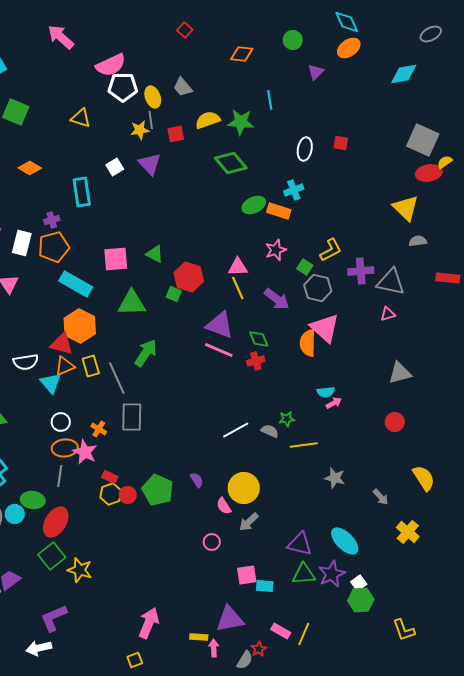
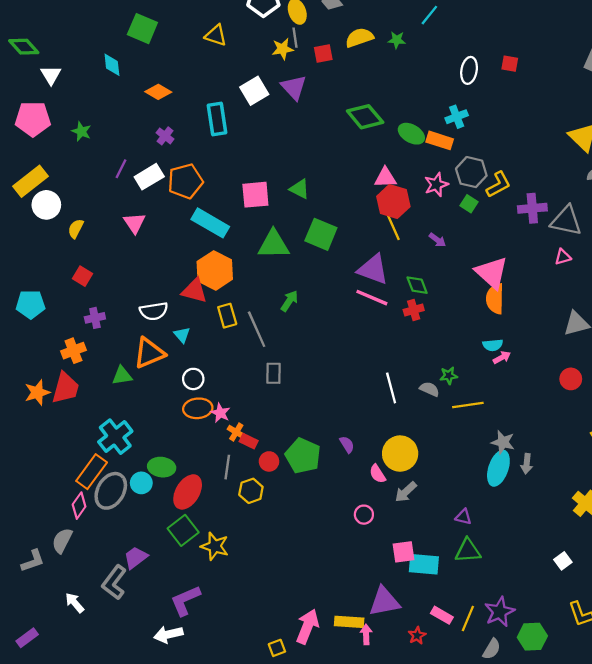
cyan line: (270, 100) -> (429, 15), turned 48
green star: (241, 122) -> (397, 40), size x0.6
green diamond: (231, 163) -> (365, 117), moved
white square: (115, 167) -> (254, 91), size x1.4
green ellipse: (254, 205) -> (411, 134), turned 55
purple cross: (52, 220) -> (165, 136), moved, turned -35
white rectangle: (22, 243) -> (149, 177), turned 45
pink triangle: (238, 267) -> (385, 178), moved
red hexagon: (189, 277) -> (393, 201), moved
gray hexagon: (318, 288) -> (471, 172), moved
green square: (174, 294) -> (321, 234), size x1.8
purple arrow: (277, 299) -> (437, 240), size x0.6
orange semicircle: (308, 343) -> (495, 299), moved
green arrow: (146, 353) -> (289, 301), size x0.7
orange triangle: (65, 366) -> (149, 353), moved, size x1.4
cyan triangle: (51, 383) -> (182, 335), size x0.7
gray rectangle: (132, 417) -> (274, 373), size x0.7
orange cross: (99, 429) -> (236, 432), moved
white line: (236, 430) -> (391, 388), turned -76
pink star: (85, 452) -> (220, 413), size x0.7
gray line: (60, 476) -> (227, 467), moved
yellow hexagon: (111, 494) -> (251, 491), moved
gray arrow: (381, 497) -> (527, 464), moved, turned 48
cyan ellipse: (345, 541) -> (498, 468), moved, turned 64
purple triangle: (300, 544) -> (463, 517), size x0.6
purple star: (332, 574) -> (500, 612), moved
white square: (359, 583) -> (563, 561), moved
cyan rectangle: (265, 586) -> (424, 564), size x1.5
green hexagon: (361, 600) -> (532, 637), moved
pink arrow: (149, 623) -> (307, 626), moved
yellow rectangle: (199, 637) -> (349, 622), size x1.4
gray semicircle: (245, 660) -> (492, 649), moved

